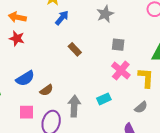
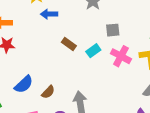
blue arrow: (62, 18) -> (49, 14), turned -119
cyan rectangle: (104, 99) -> (93, 51), moved

